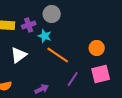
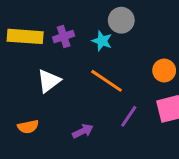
gray circle: (52, 14) -> (121, 20), moved
cyan star: (45, 36) -> (102, 41), moved

